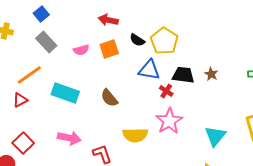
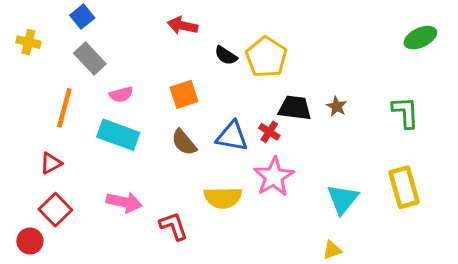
orange square: (109, 49) -> (184, 94), moved
pink semicircle: (81, 50) -> (121, 94), moved
blue triangle: (149, 70) -> (232, 136), moved
orange line: (29, 75) -> (64, 108), turned -40
red triangle: (20, 100) -> (51, 163), moved

